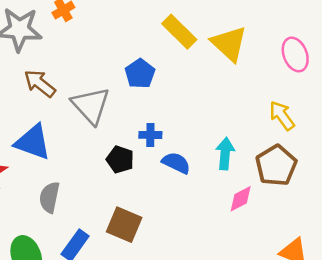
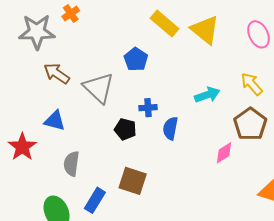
blue triangle: (33, 142) -> (55, 121), size x0.7
cyan arrow: (225, 154) -> (207, 95), moved, turned 70
blue semicircle: (176, 163) -> (170, 128), turned -100

